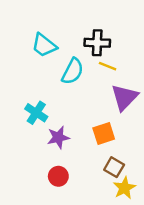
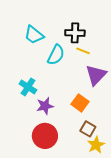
orange square: (104, 134) -> (80, 103), turned -36
red circle: (58, 176) -> (45, 136), size x1.6

